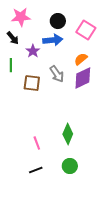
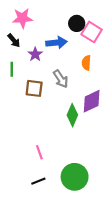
black circle: (58, 21) -> (77, 23), moved
orange semicircle: (81, 59) -> (86, 63), turned -48
purple diamond: (83, 78) -> (92, 101), moved
green diamond: (68, 134) -> (72, 115), moved
green circle: (70, 166) -> (75, 177), size x1.6

